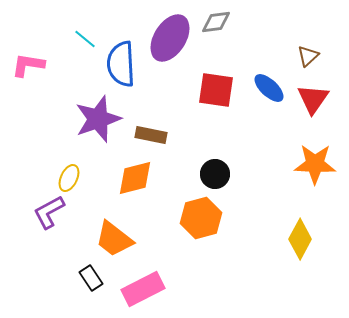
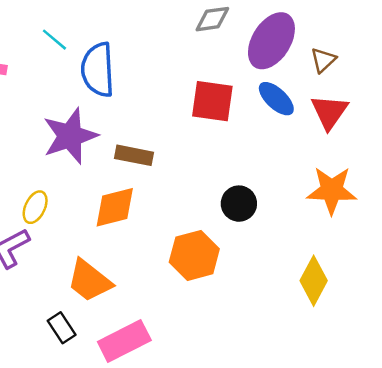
purple ellipse: (170, 38) -> (271, 41), moved
black circle: (215, 174) -> (239, 204), moved

